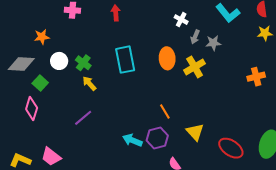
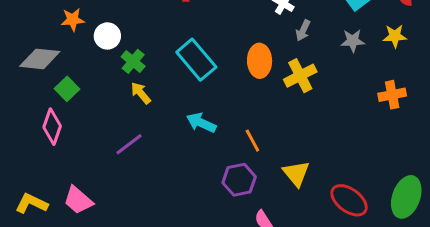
yellow star: (265, 33) -> (395, 36), moved
gray star: (213, 43) -> (353, 41), moved
cyan rectangle: (125, 60) -> (196, 60), turned -32
white circle: (59, 61) -> (107, 36), moved
cyan arrow: (132, 140) -> (201, 123), moved

